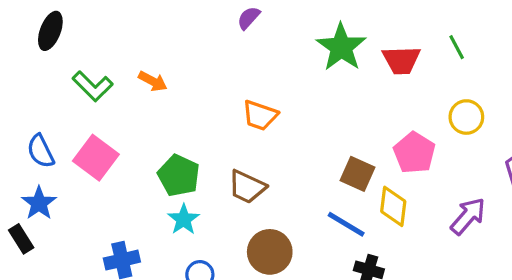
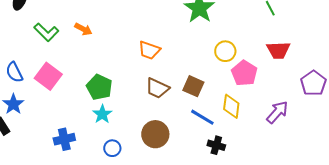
red trapezoid: (401, 60) -> (278, 50), moved
yellow circle: (466, 117) -> (225, 51), moved
brown square: (357, 174) -> (193, 86), moved
brown trapezoid: (247, 187) -> (157, 88), moved

